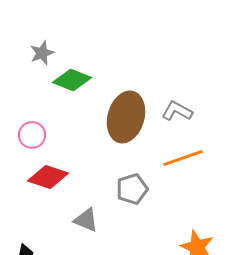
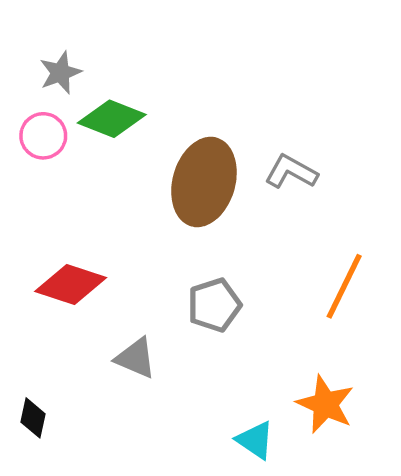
pink circle: (32, 135) -> (43, 136), moved
orange line: (183, 158) -> (344, 286), moved, turned -45

